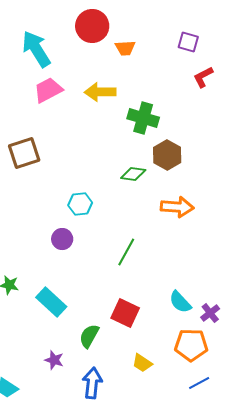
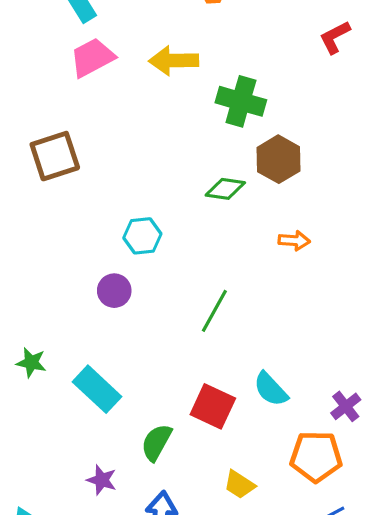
orange arrow: (177, 207) -> (294, 241), size x0.6
cyan semicircle: (180, 302) -> (271, 389), moved

